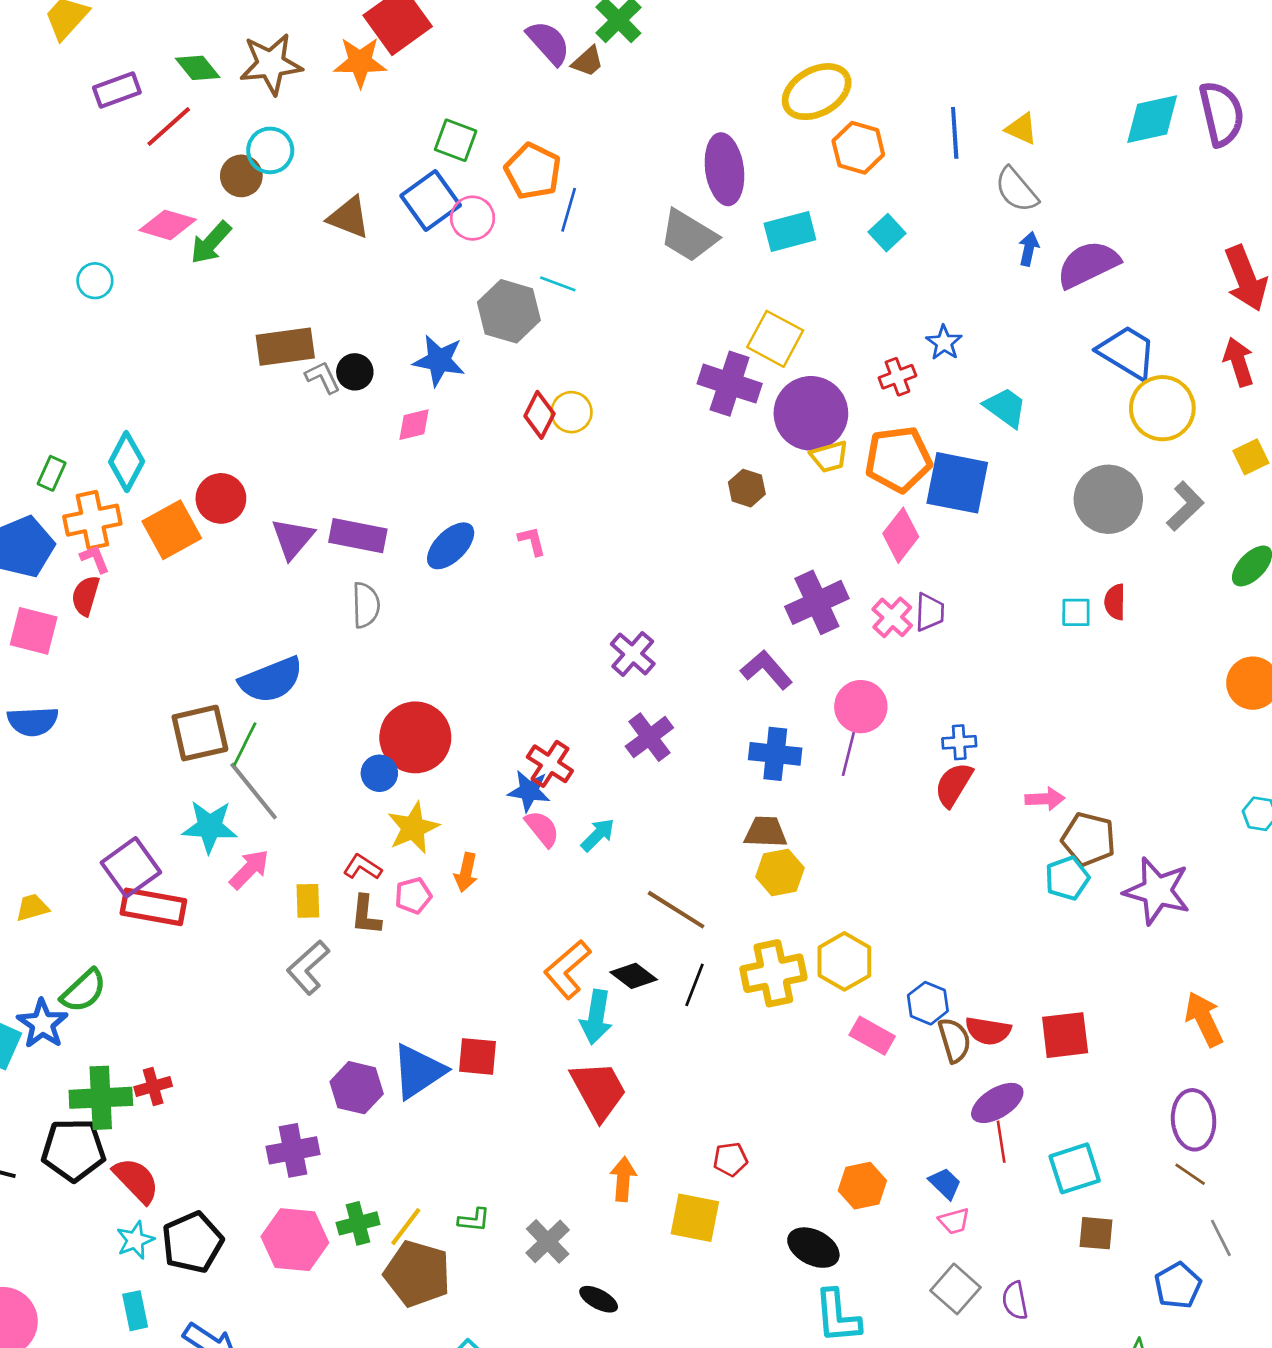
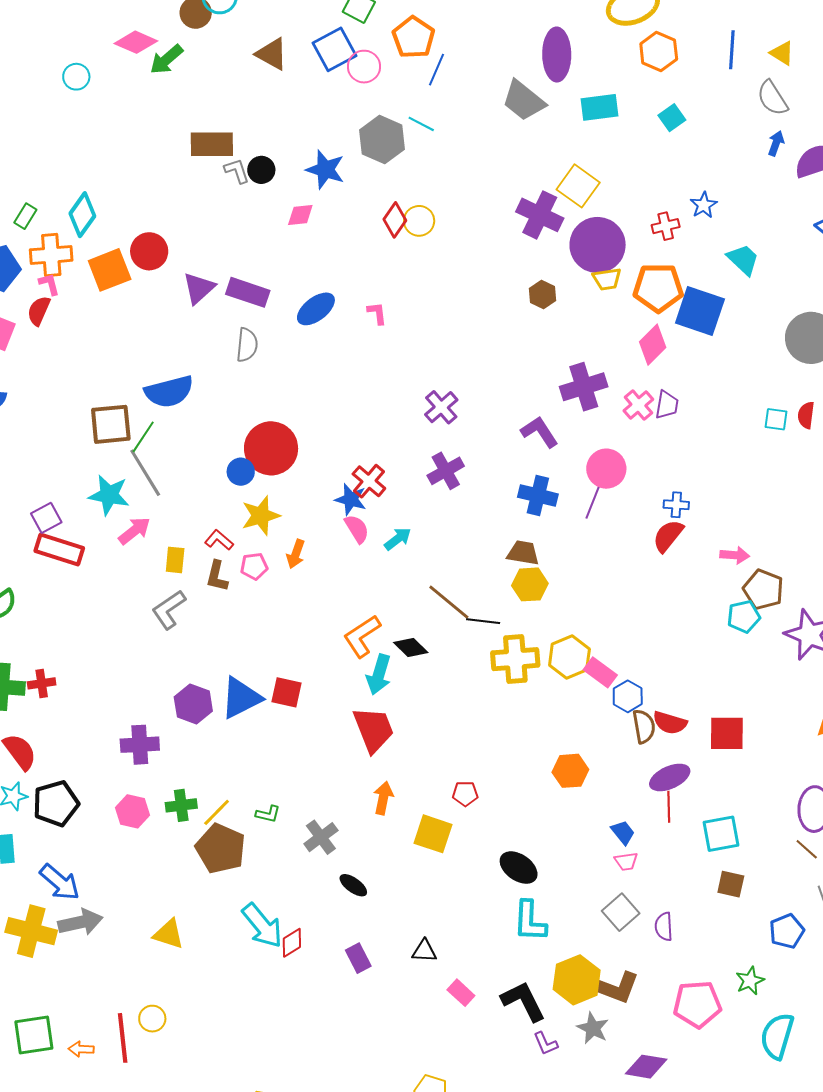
purple square: (131, 867) -> (46, 518), size x0.7
black line: (694, 985) -> (483, 621), moved, turned 68
pink rectangle: (872, 1036) -> (600, 672), moved
orange hexagon: (862, 1186) -> (570, 771), moved
pink hexagon: (295, 1240) -> (133, 811), size x0.7

